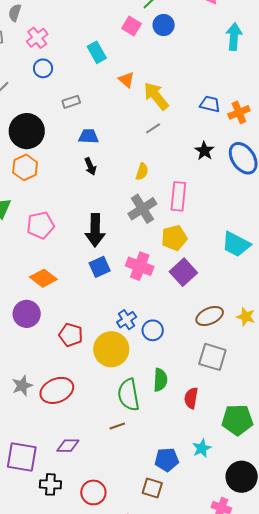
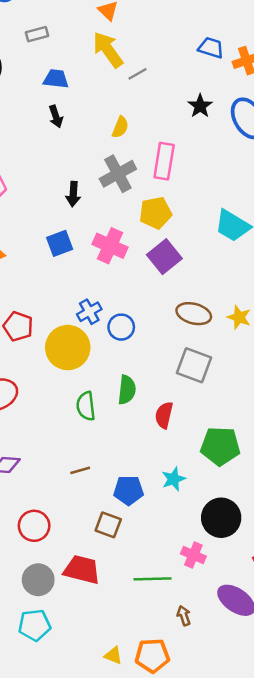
yellow arrow: (156, 96) -> (108, 50), moved
black arrow: (95, 230) -> (73, 194), moved, size x0.6
brown ellipse: (210, 316) -> (194, 314), turned 36
green semicircle: (129, 395) -> (86, 406), size x0.7
brown line: (117, 426) -> (80, 470), moved

